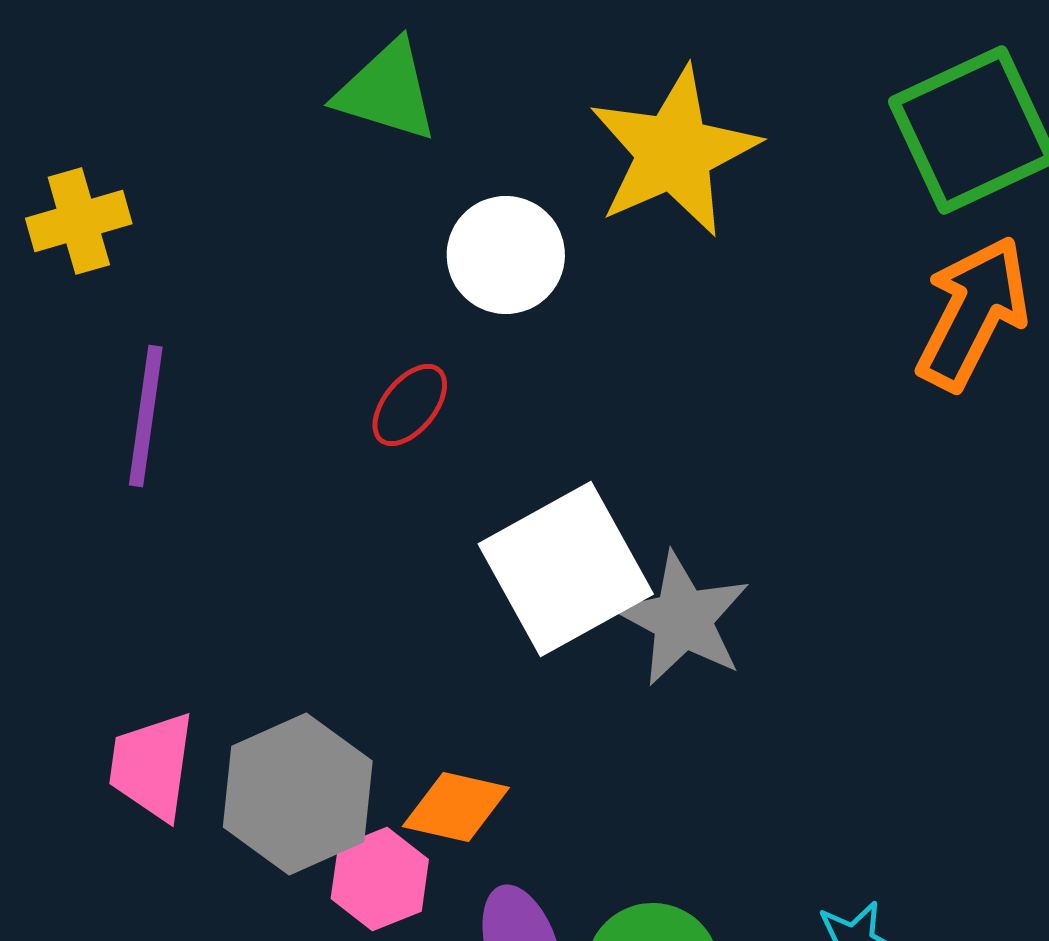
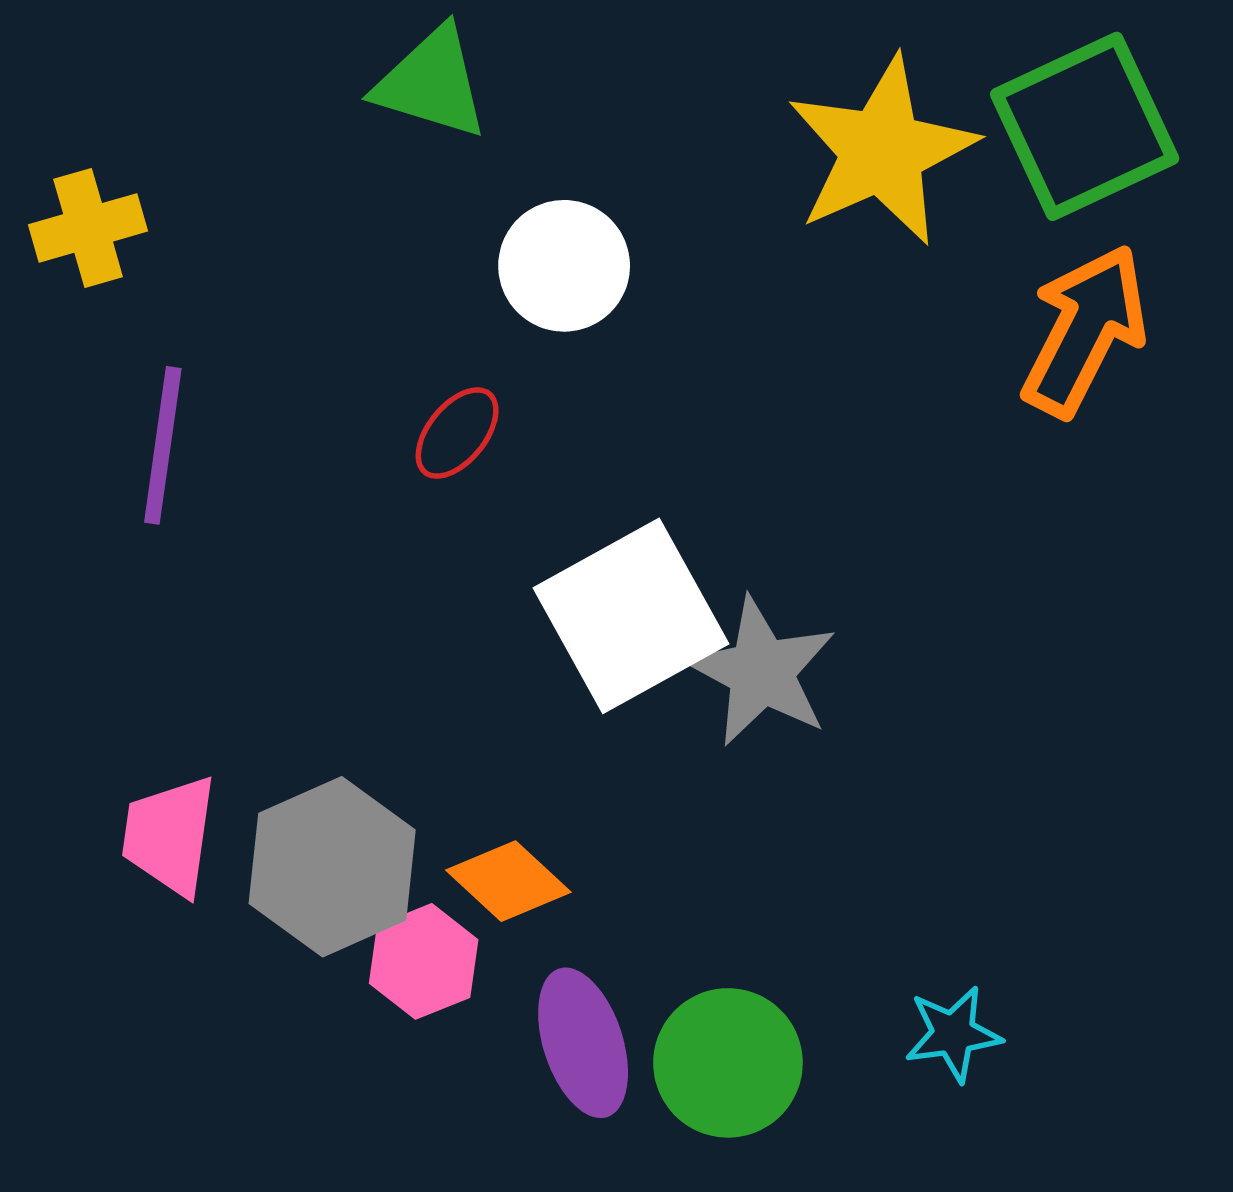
yellow star: (674, 152) -> (882, 151), moved
orange diamond: (456, 807) -> (508, 881), turned 30

